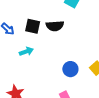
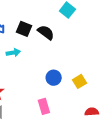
black semicircle: (55, 26) -> (46, 32), turned -150

